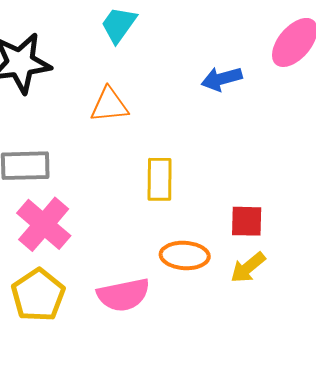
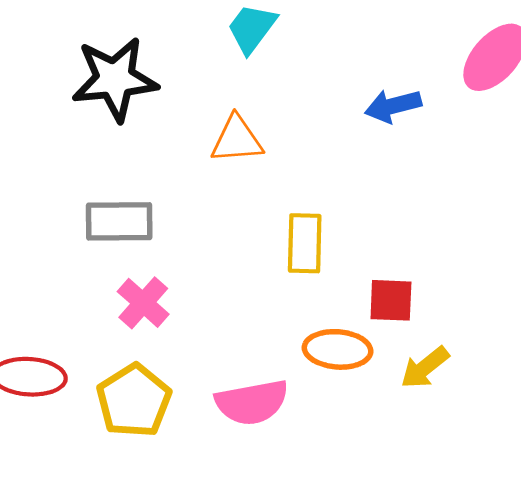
red square: (247, 221) -> (391, 300), moved
pink cross: (44, 224) -> (143, 303), size x0.7

